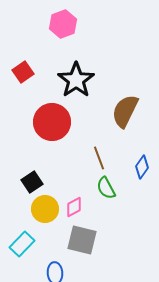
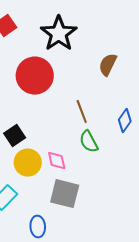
brown semicircle: (125, 111) -> (108, 65), size x0.7
pink diamond: (74, 207) -> (57, 161), turned -75

